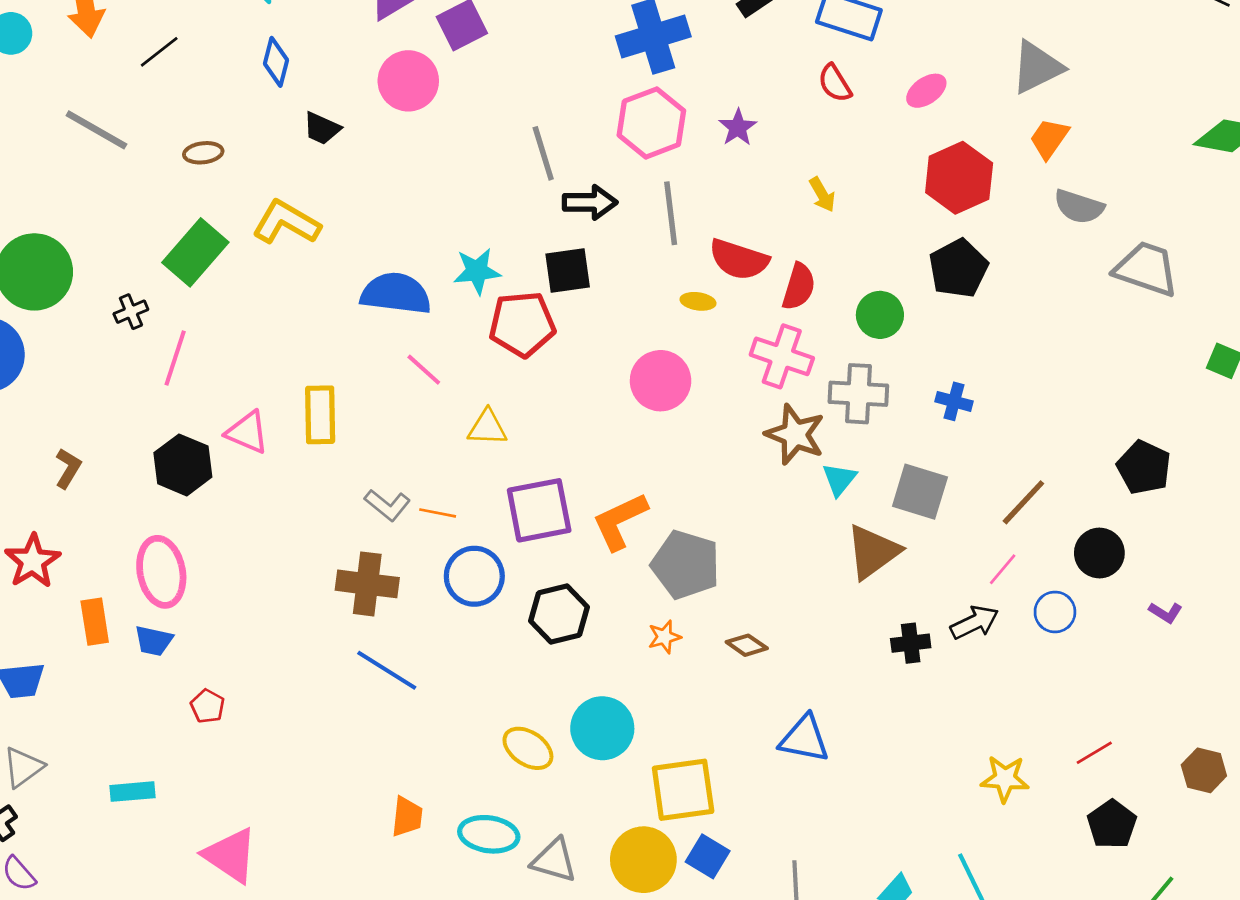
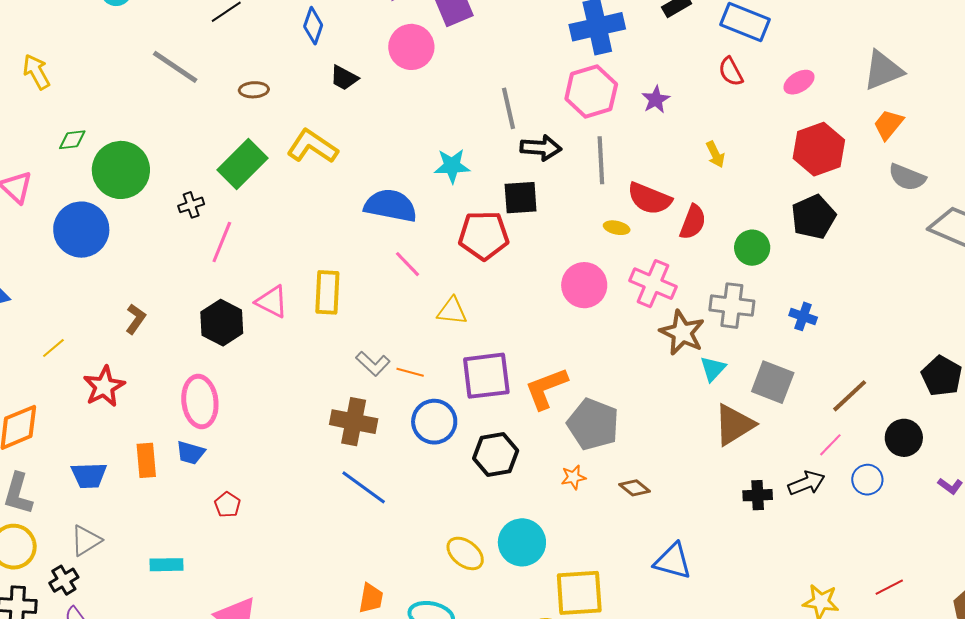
cyan star: (477, 271) -> (452, 166), moved
pink cross: (782, 356) -> (653, 284), moved
orange rectangle: (95, 622) -> (146, 460), moved

